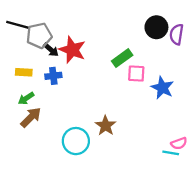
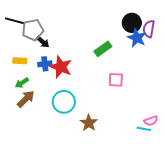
red star: (72, 50) -> (61, 67), moved
pink square: (136, 73) -> (116, 80), moved
blue star: (162, 88) -> (137, 38), moved
brown star: (105, 126) -> (89, 123), moved
cyan circle: (76, 141) -> (64, 102), moved

